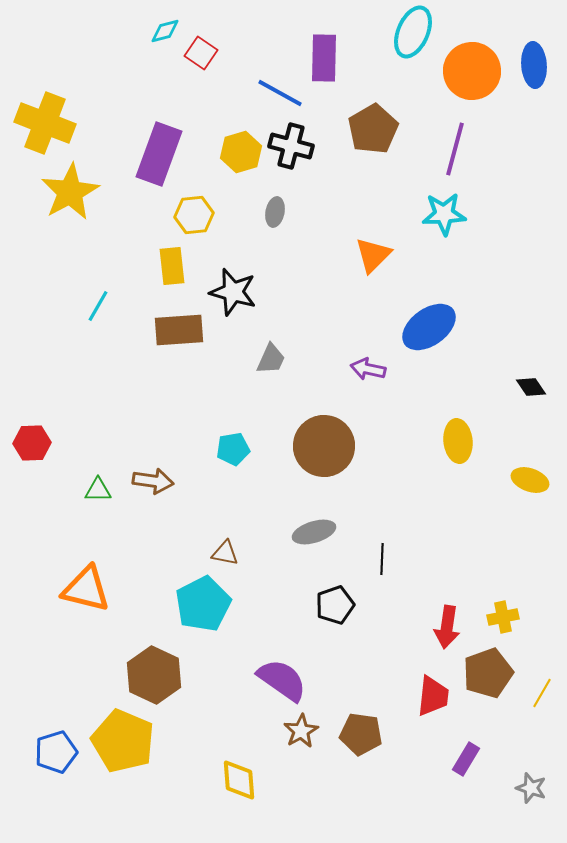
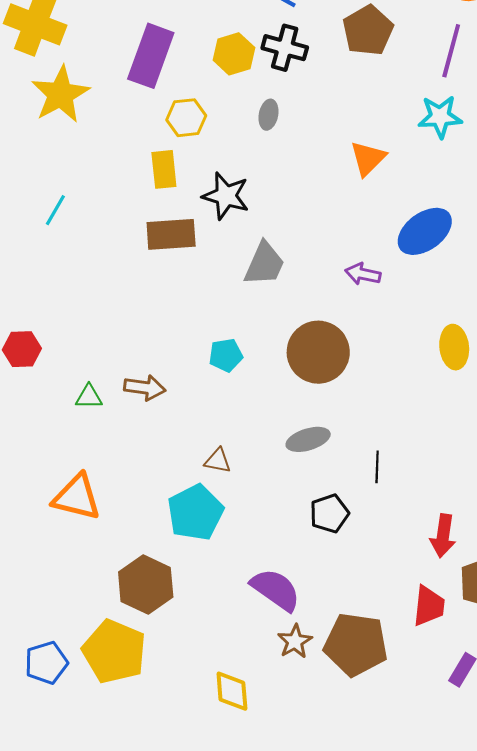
cyan line: (98, 306) -> (55, 210), moved
gray trapezoid: (271, 359) -> (264, 264), size x1.4
brown pentagon: (361, 734) -> (356, 644), size x1.5

